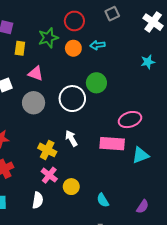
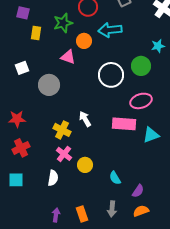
cyan arrow: (97, 45) -> (110, 30), size x1.6
orange circle: (73, 48) -> (84, 41), moved
pink triangle: (36, 73) -> (68, 57), moved
green circle: (96, 83) -> (141, 66), moved
white circle: (72, 99) -> (111, 75), moved
purple semicircle: (143, 207) -> (138, 191), moved

